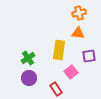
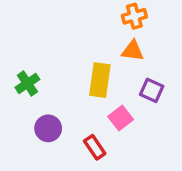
purple square: (89, 56) -> (152, 90), turned 32
green cross: (28, 58) -> (27, 83), moved

